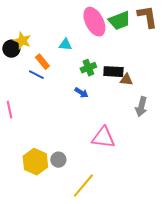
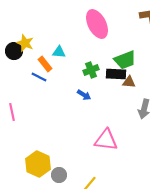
green trapezoid: (119, 21) -> (125, 60), moved
cyan triangle: (65, 45) -> (59, 52), moved
gray circle: (58, 160) -> (59, 175), moved

